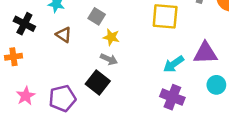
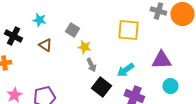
gray arrow: (109, 59) -> (91, 65), moved, turned 40
cyan arrow: (174, 64) -> (125, 70), moved
black square: (98, 82) -> (101, 87), moved

